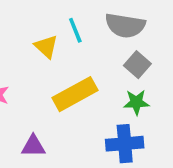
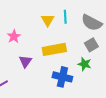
blue cross: (125, 144) -> (62, 77), moved
purple triangle: (33, 146) -> (25, 61), moved, turned 48

